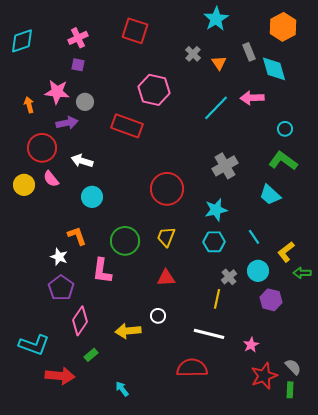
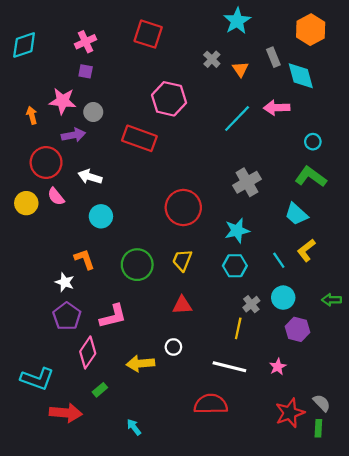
yellow L-shape: (286, 252) -> (306, 250), moved
pink L-shape: (102, 271) -> (113, 316), moved, turned -112
pink star: (251, 345) -> (278, 367), moved

